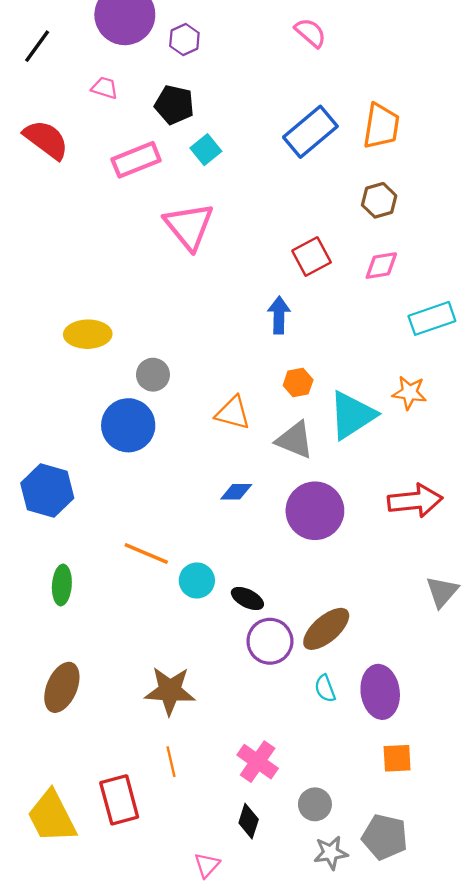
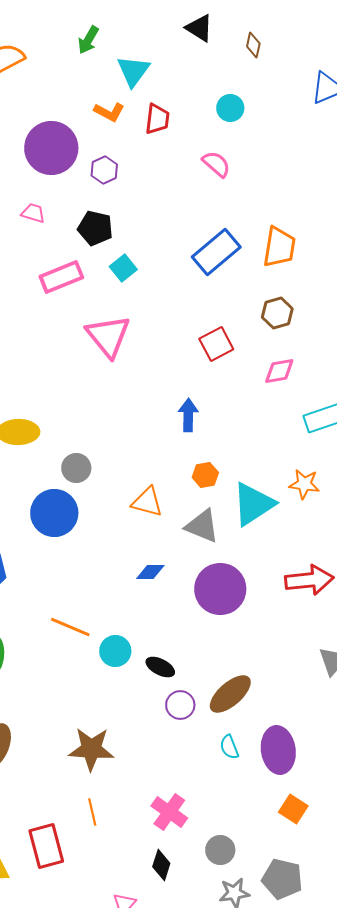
red square: (312, 257) -> (216, 344), moved
purple circle: (270, 641) -> (180, 705), size x0.7
orange square: (397, 758) -> (293, 809), turned 36

